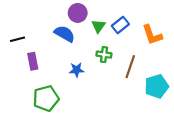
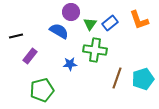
orange L-shape: (152, 35) -> (139, 20), moved
green cross: (104, 55) -> (95, 50), size x1.6
purple rectangle: (33, 61) -> (30, 56), turned 49
brown line: (130, 67) -> (117, 78), moved

